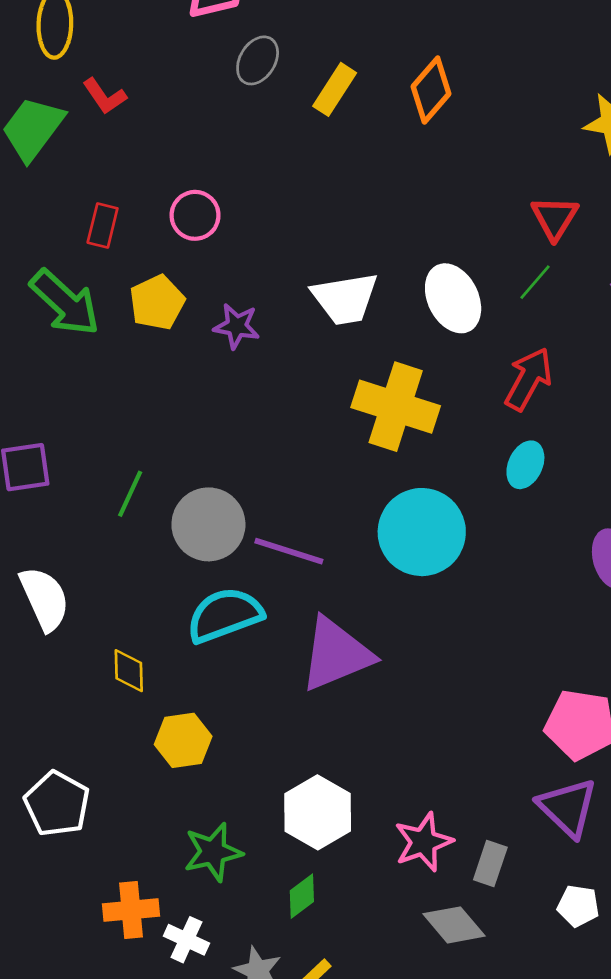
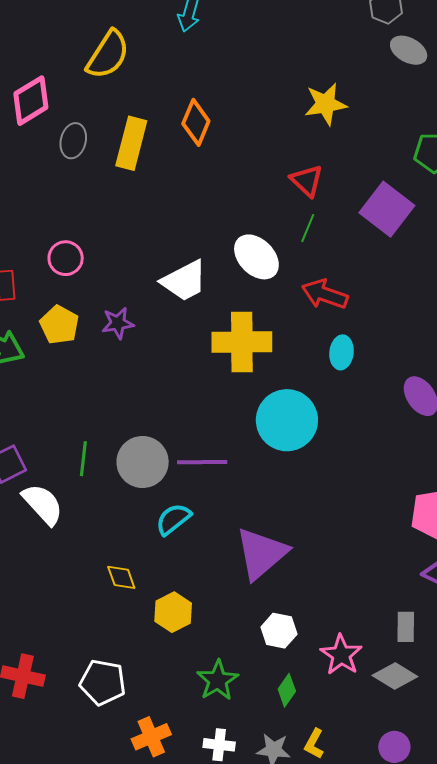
yellow rectangle: (335, 89) -> (131, 143), size x1.4
red arrow: (529, 379) -> (325, 294), turned -81
white semicircle: (45, 599) -> (43, 504), moved
cyan semicircle: (225, 615) -> (173, 519), size x0.7
purple triangle: (336, 654) -> (261, 553), moved
white hexagon: (318, 812) -> (279, 631), size x0.7
pink star: (423, 842) -> (341, 655), moved
orange cross: (131, 910) -> (151, 737), moved

